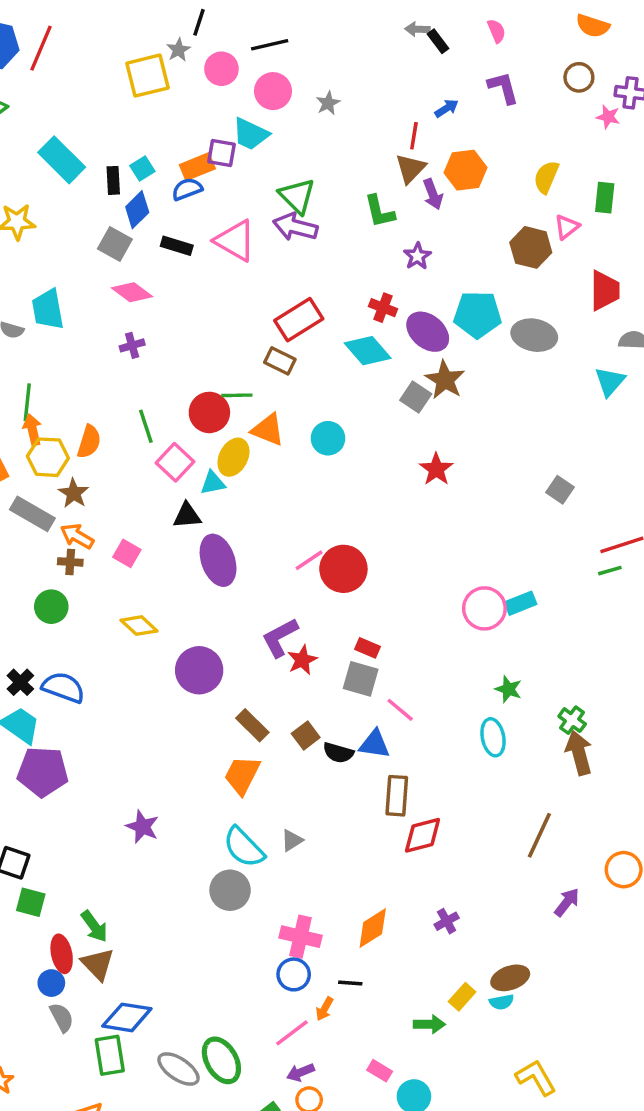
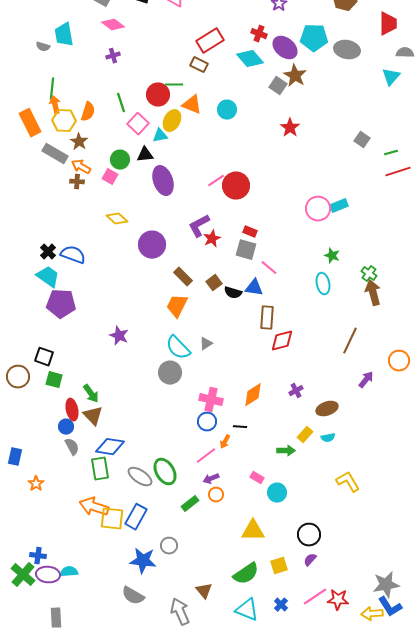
green line: (610, 571) -> (391, 153), moved
green circle: (51, 607) -> (120, 160), moved
brown ellipse: (510, 978) -> (327, 409), moved

